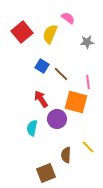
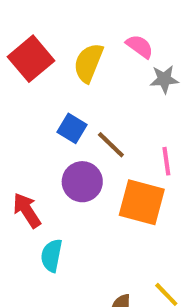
pink semicircle: (68, 18) -> (140, 46), moved
red arrow: (41, 99) -> (27, 210), moved
purple circle: (57, 119) -> (82, 182), moved

